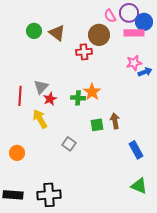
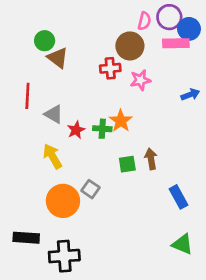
pink semicircle: (110, 16) -> (144, 21), turned -136
brown triangle: (57, 33) -> (58, 58), moved
pink star: (134, 63) -> (140, 80), moved
gray triangle: (41, 87) -> (54, 114), turned -42
red line: (20, 96) -> (27, 96), moved
red star: (50, 99) -> (76, 130), moved
orange circle: (17, 153) -> (63, 201), moved, size x1.6
black rectangle: (13, 195) -> (26, 238), moved

